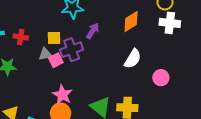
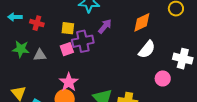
white cross: (170, 23) -> (183, 59), moved
gray triangle: (45, 54) -> (40, 55), moved
white semicircle: (133, 59) -> (147, 49), moved

